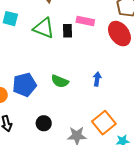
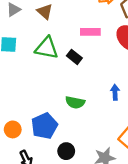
black rectangle: (68, 31) -> (74, 57), moved, turned -40
blue pentagon: (24, 85) -> (44, 126), moved

